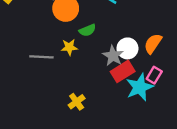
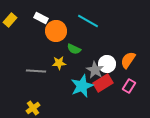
green semicircle: (87, 30) -> (74, 49), turned 48
cyan star: (140, 87) -> (82, 86), moved
yellow cross: (77, 102) -> (33, 108), moved

